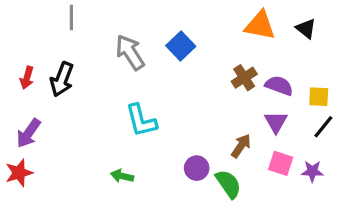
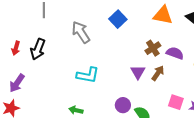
blue square: (181, 46) -> (118, 19), moved
cyan L-shape: (141, 121) -> (88, 75), turned -65
purple triangle: (276, 122) -> (138, 72), moved
brown arrow: (241, 146) -> (158, 73), moved

